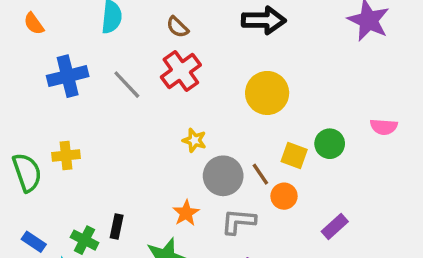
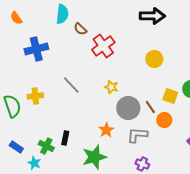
brown semicircle: (178, 27) -> (80, 29), moved
gray line: (127, 85) -> (71, 85), moved
yellow circle: (267, 93) -> (154, 59), size x0.7

